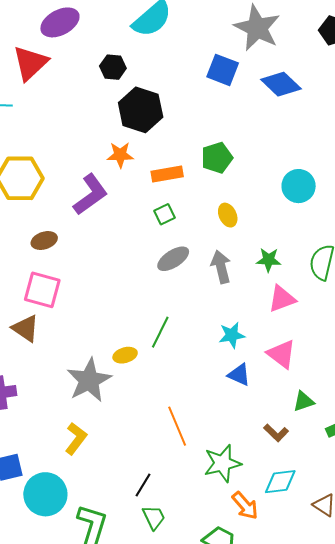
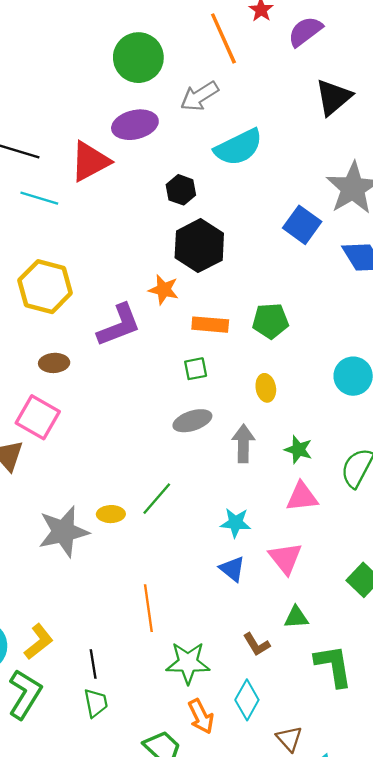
yellow L-shape: (76, 439) -> (39, 642), moved
cyan diamond: (280, 482) -> (247, 700), turned -68
black line: (143, 485) -> (93, 664), turned -55

